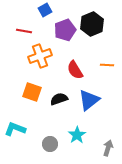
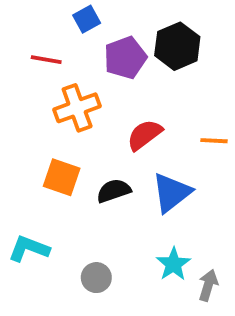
orange line: (107, 65) -> (214, 141), moved
red semicircle: (75, 70) -> (144, 135), turned 84
cyan star: (77, 135) -> (173, 264), moved

